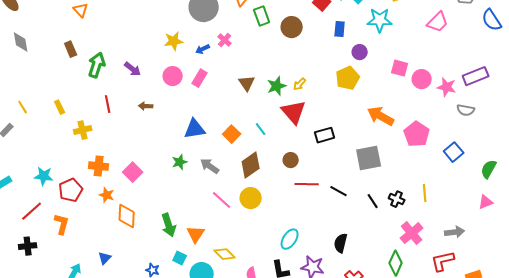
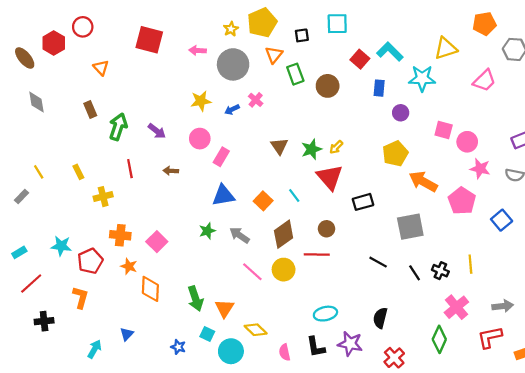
pink rectangle: (200, 78) -> (221, 157), moved
yellow pentagon: (348, 78) -> (395, 154), moved
pink star: (447, 87) -> (480, 169), moved
red line: (307, 184) -> (317, 255), moved
red line: (32, 211) -> (31, 284), moved
cyan ellipse: (290, 239) -> (325, 314), turned 45

